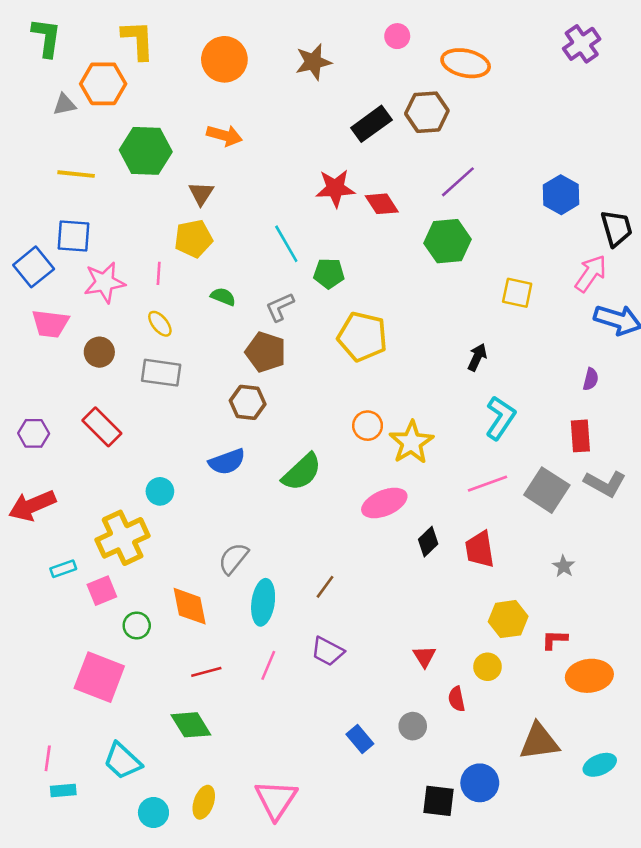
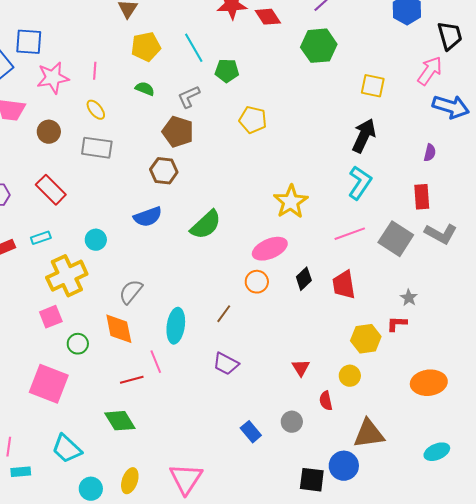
yellow pentagon: (193, 239) -> (146, 47), moved
yellow pentagon: (362, 337) -> (253, 120), size x0.7
black arrow: (477, 357) -> (364, 136), moved, size x1.6
orange circle: (368, 426) -> (257, 282), moved
gray semicircle: (233, 558) -> (131, 292), moved
cyan rectangle: (63, 569) -> (41, 238), moved
red L-shape: (555, 640) -> (397, 324), moved
pink line: (268, 665) -> (156, 362), moved, turned -45
brown triangle: (539, 742) -> (369, 434), moved

